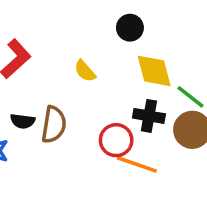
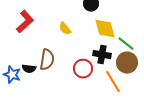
black semicircle: (23, 121) -> (29, 69), moved
orange line: (137, 164) -> (113, 82), moved, turned 40

